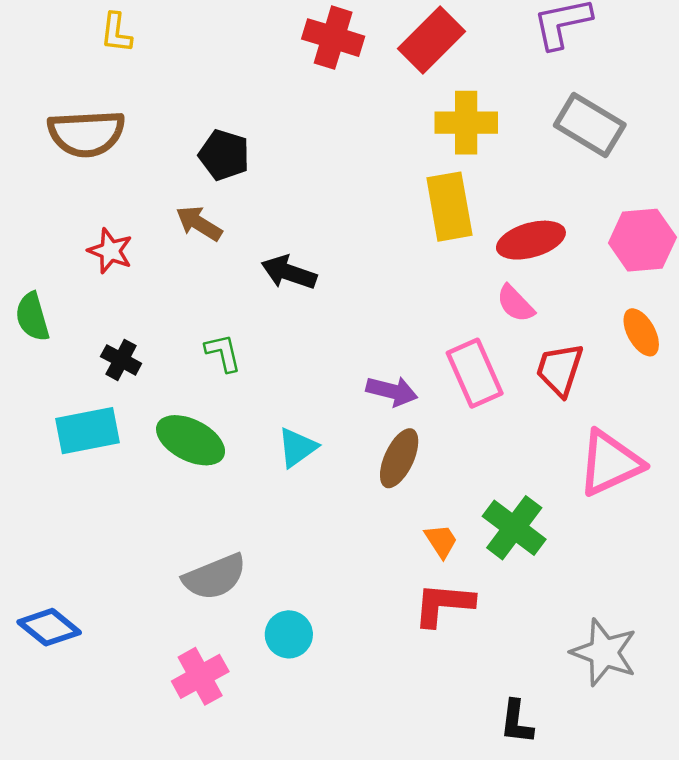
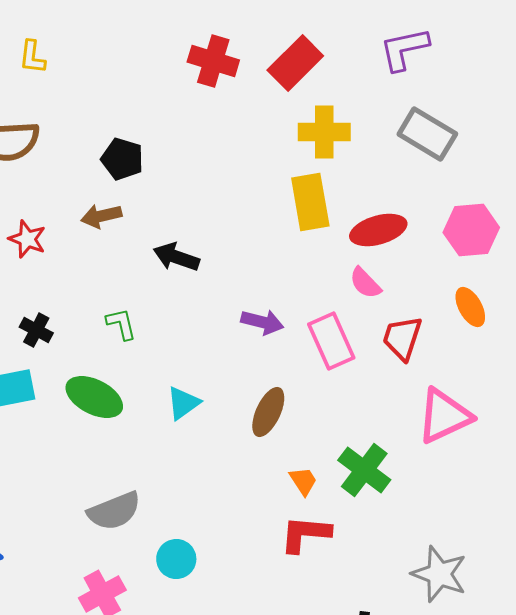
brown arrow: (199, 223) -> (101, 216), turned -45
purple arrow: (392, 391) -> (262, 322), moved

